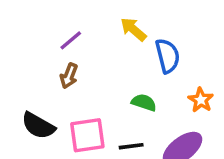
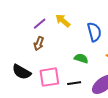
yellow arrow: (133, 29) -> (63, 21), moved

